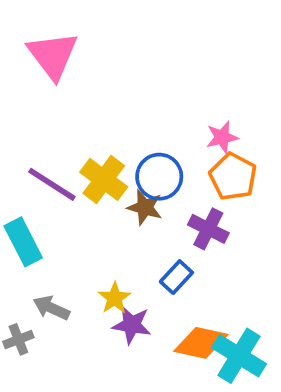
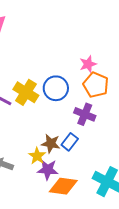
brown star: (145, 207) -> (51, 143), moved
orange diamond: (201, 343) -> (63, 186), moved

